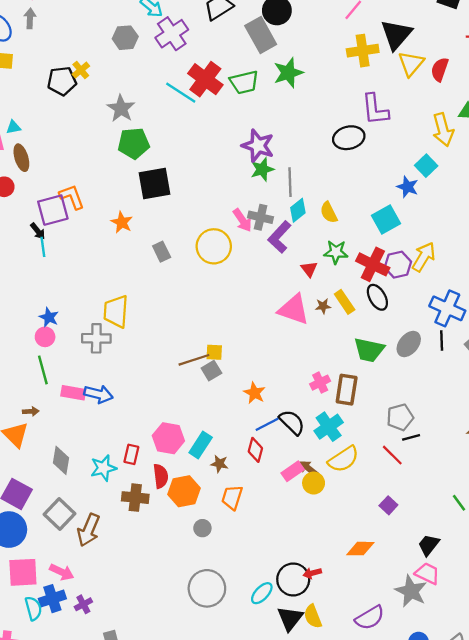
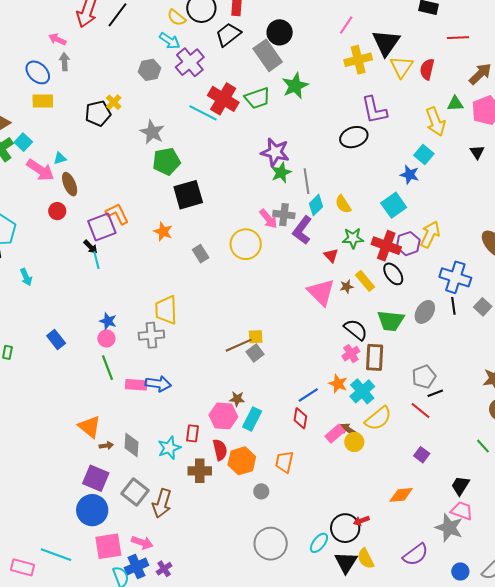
pink triangle: (294, 309) -> (321, 292), turned 32
orange star: (254, 393) -> (338, 384), moved
brown arrow: (31, 411) -> (106, 446), moved
black semicircle: (292, 422) -> (356, 330), moved
brown star: (219, 464) -> (237, 399), moved

